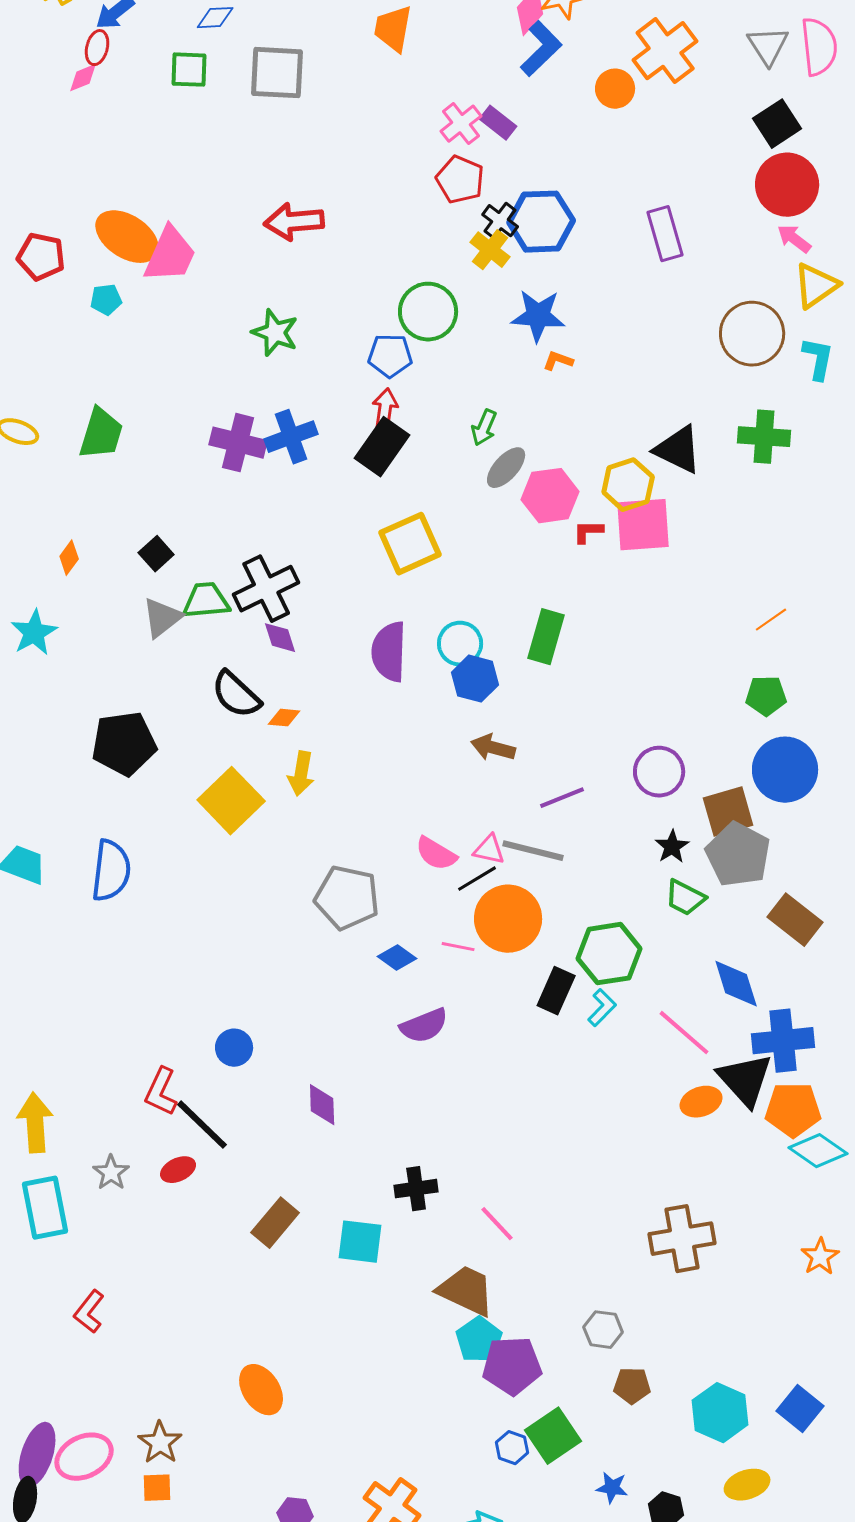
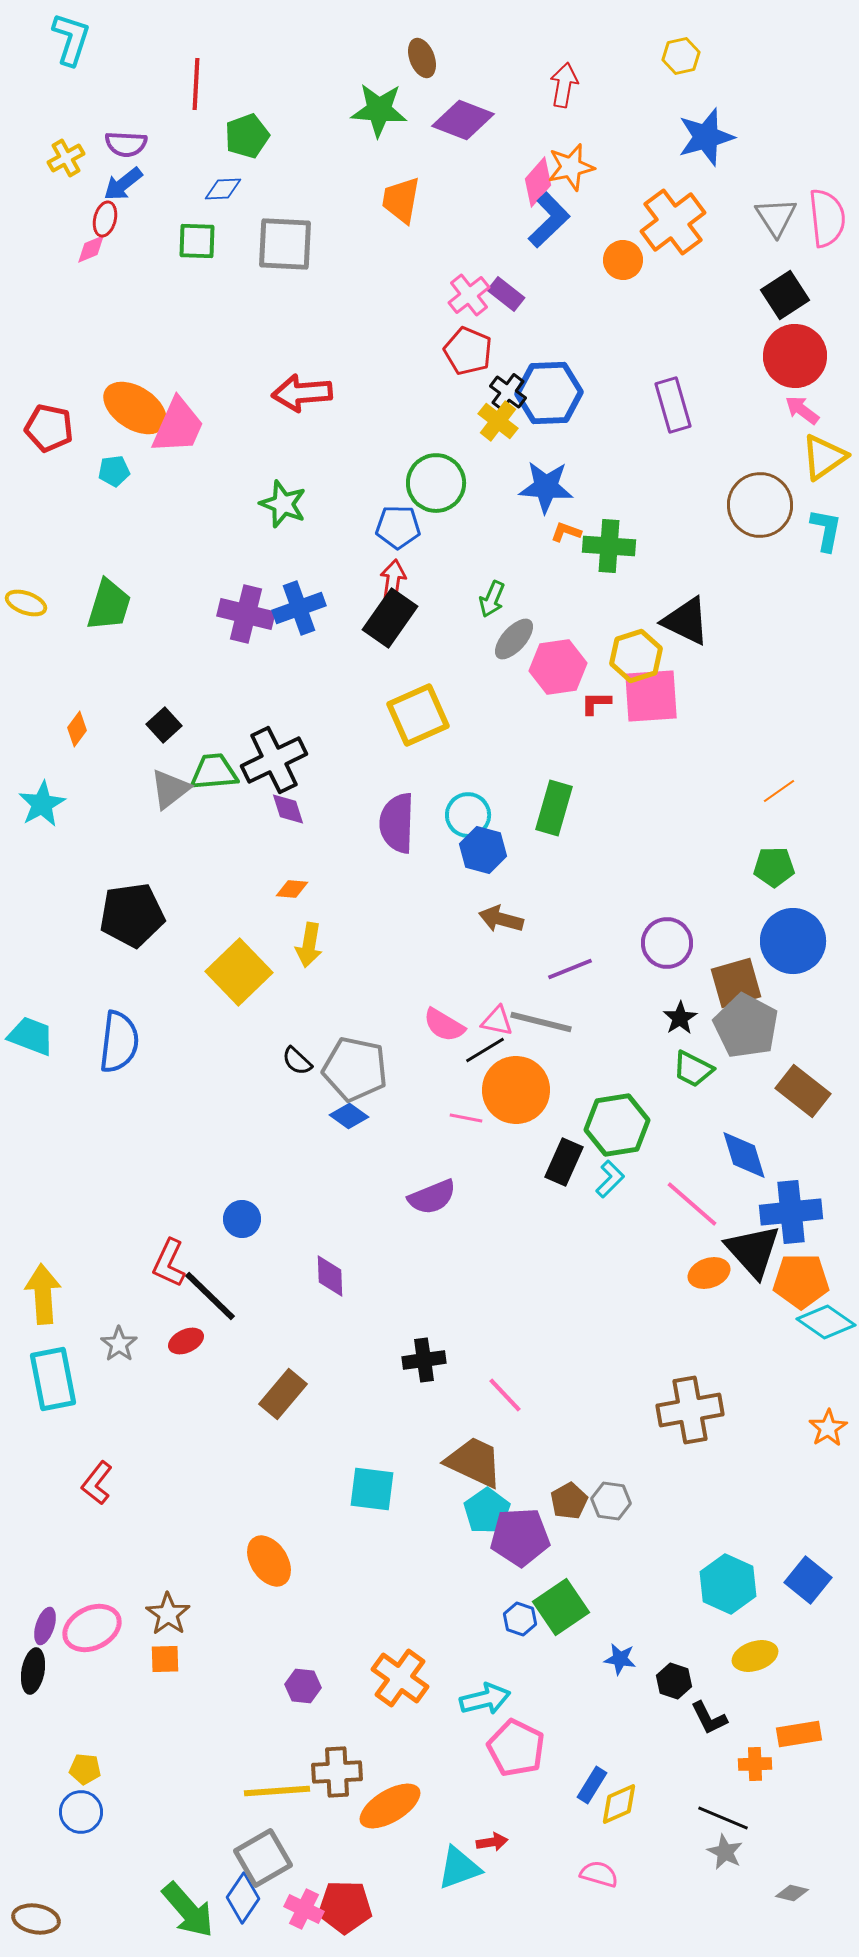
green cross: (764, 437) -> (609, 546), moved
black semicircle: (236, 695) -> (297, 1061), moved, size x0.6
blue diamond: (397, 958) -> (349, 1116), moved
cyan square: (360, 1242) -> (372, 1489), moved
brown pentagon: (632, 1386) -> (569, 1501), moved, turned -30
purple ellipse: (37, 1455) -> (45, 1626), size x0.6

